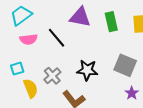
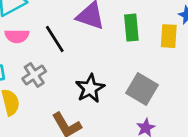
black star: (87, 70) -> (90, 88), turned 30
gray cross: (52, 76) -> (34, 75), moved

